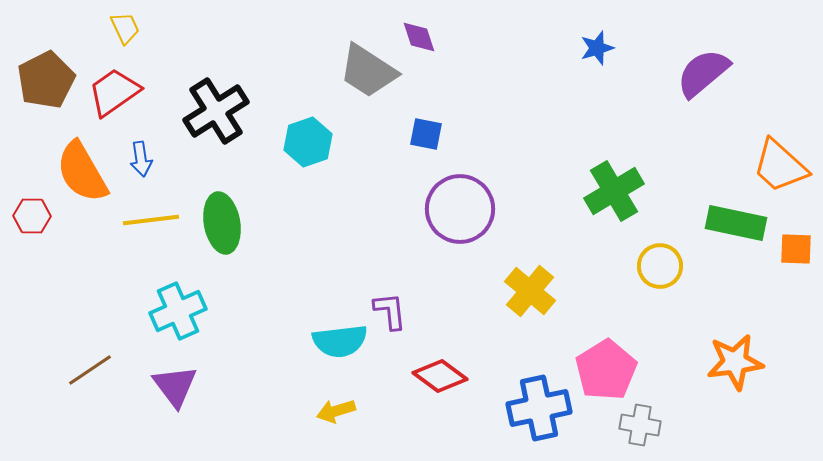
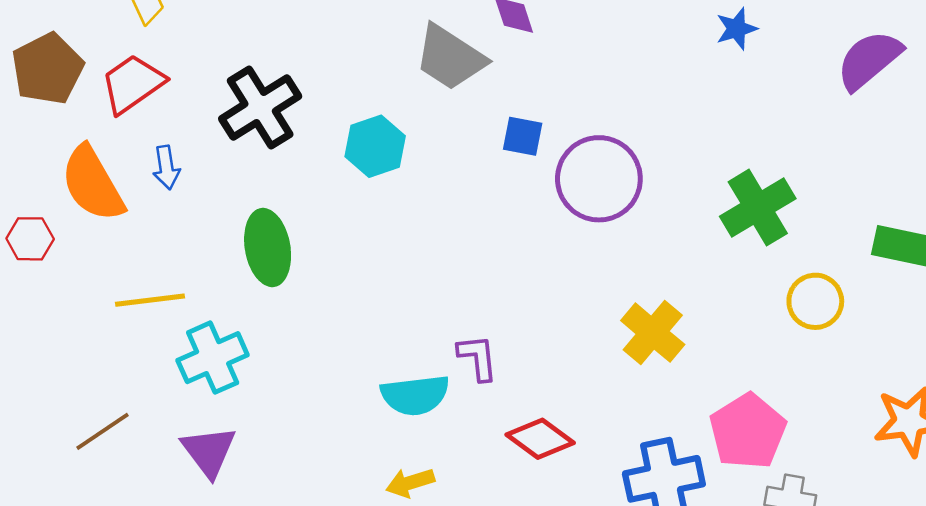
purple circle: (460, 209) -> (599, 179), moved
yellow line: (151, 220) -> (150, 300), moved

